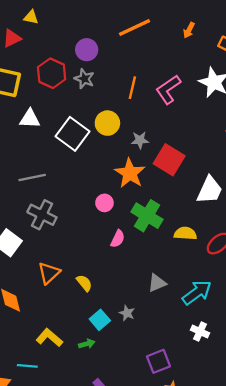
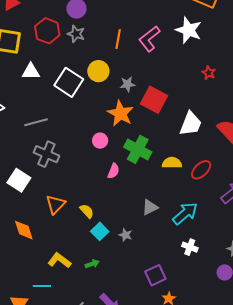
cyan square: (100, 320) -> (100, 231), moved

